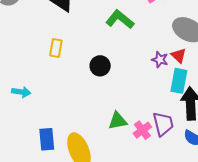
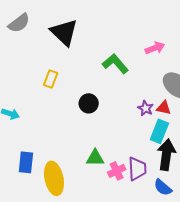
red triangle: (179, 56) -> (164, 108), turned -42

